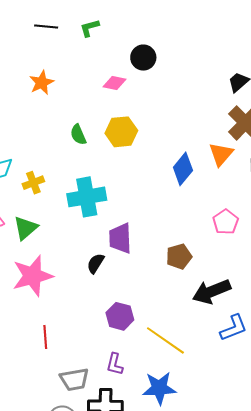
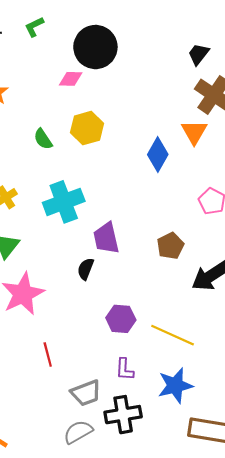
black circle: (143, 58) -> (95, 47), size x1.6

